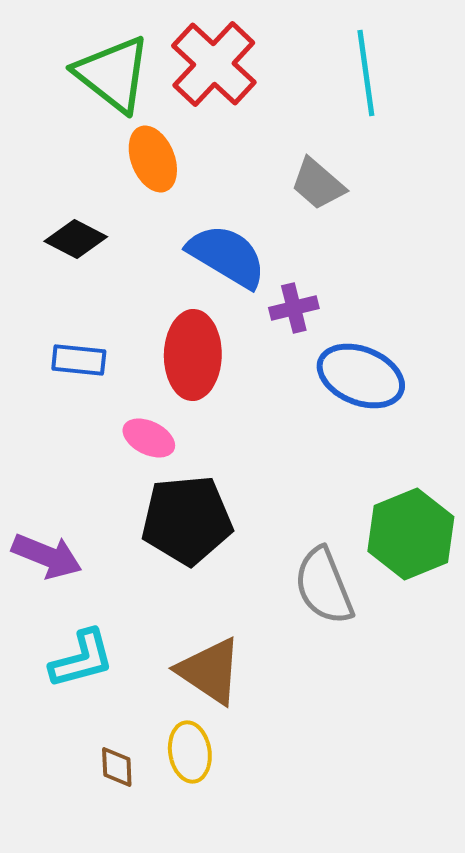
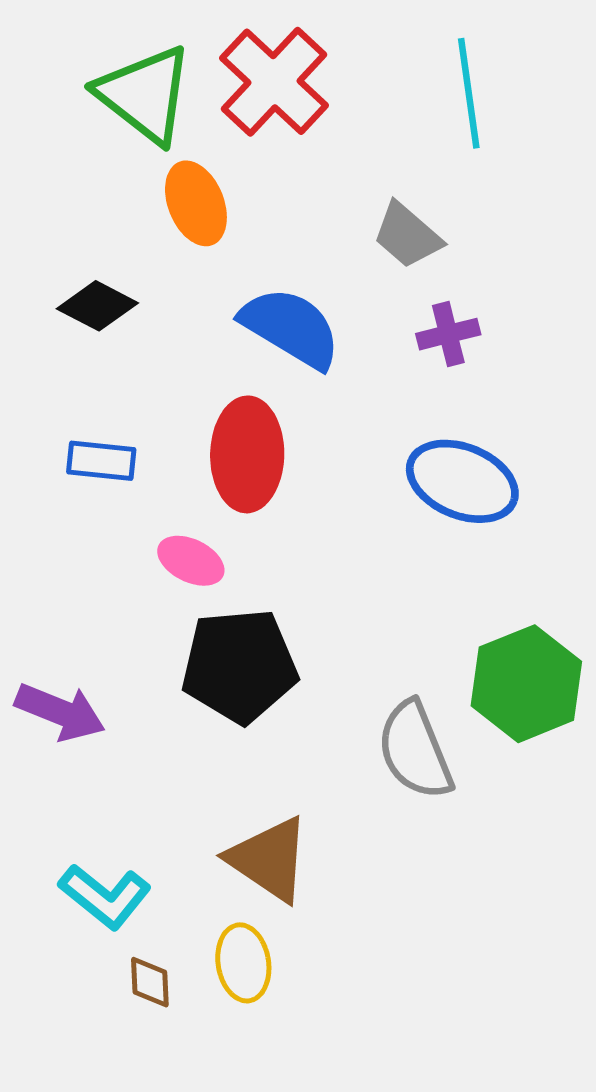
purple cross: (294, 308) -> (448, 334), moved
cyan L-shape: (82, 659) -> (105, 896), moved, turned 54

